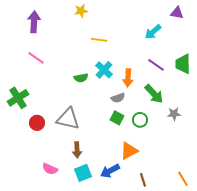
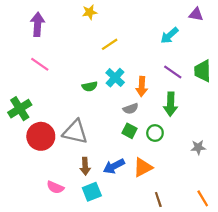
yellow line: (99, 40) -> (110, 44), turned -42
green arrow: (154, 94) -> (171, 104), turned 45
gray star: (174, 114) -> (198, 147), moved
red circle: (37, 123) -> (41, 136), size x1.6
blue arrow: (110, 171) -> (114, 166), moved

